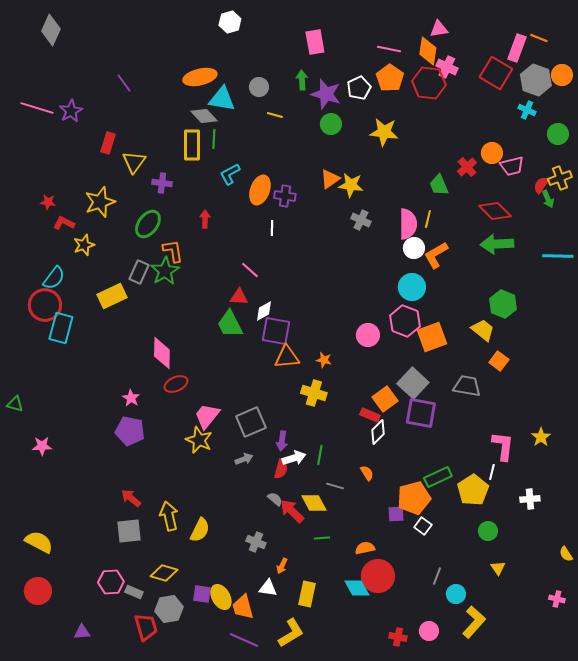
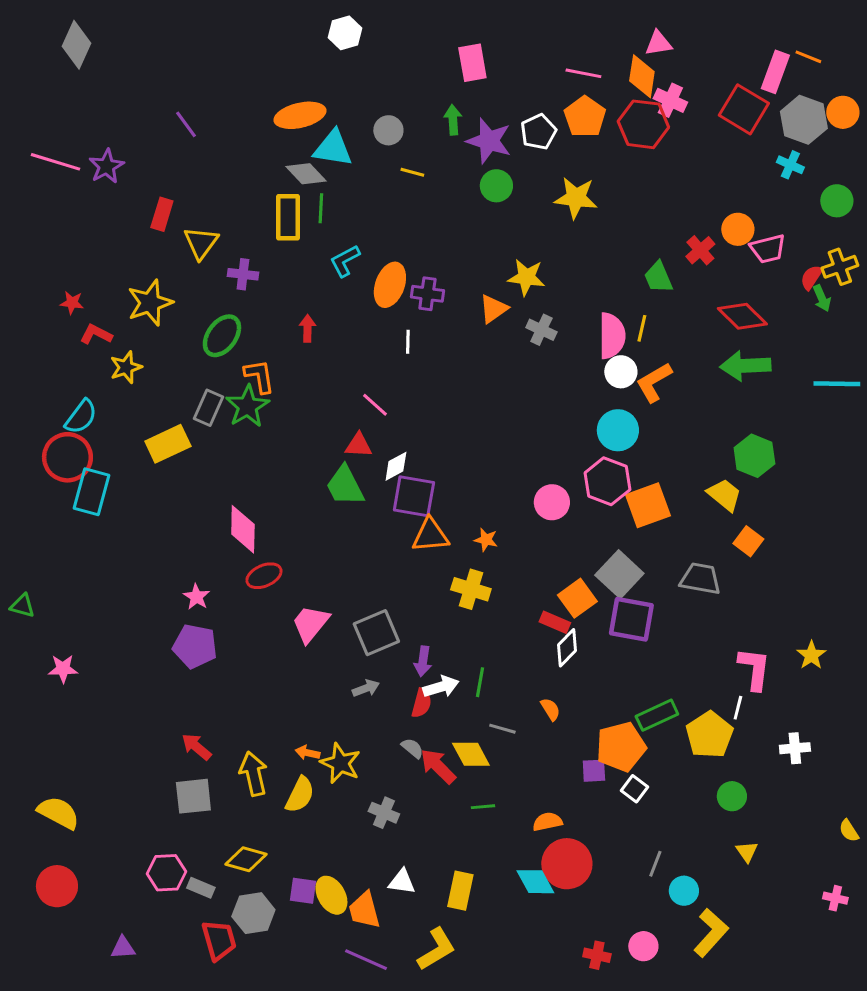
orange triangle: (330, 179) -> (493, 309), moved
yellow star: (199, 440) -> (340, 763), moved
orange arrow: (282, 566) -> (307, 753), moved, turned 77

